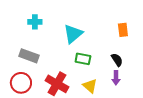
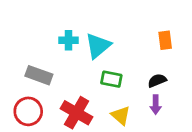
cyan cross: (35, 22) -> (68, 40), moved
black semicircle: (117, 60) -> (157, 81), turned -80

